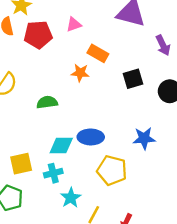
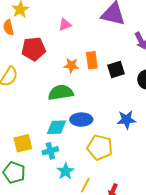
red pentagon: (38, 35) -> (34, 49), moved
orange rectangle: (98, 53) -> (92, 60), moved, turned 54
green semicircle: (47, 102) -> (61, 93), moved, size x1.4

